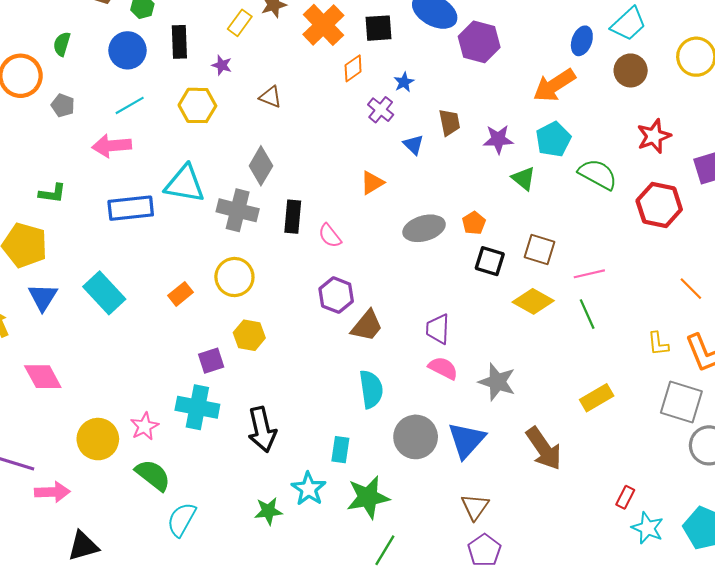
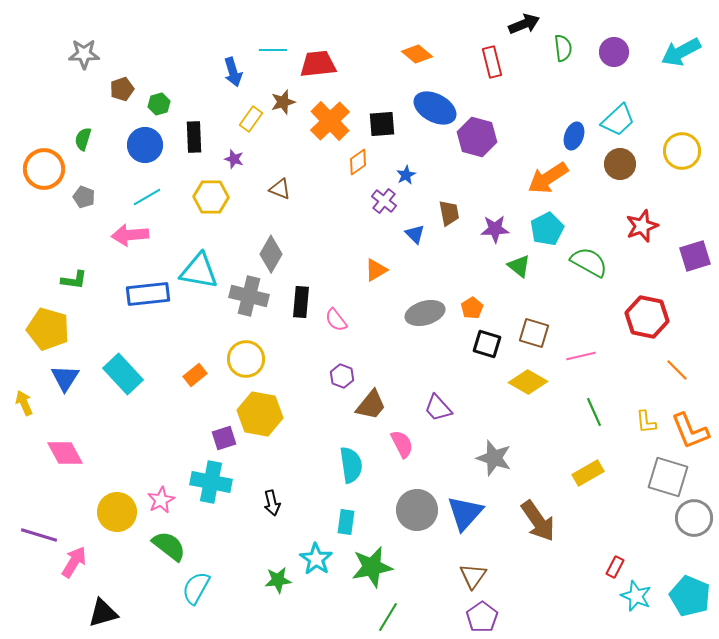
red hexagon: (659, 205) -> (647, 317), moved
purple hexagon: (336, 295) -> (342, 376), size x0.7
green line: (587, 314) -> (594, 412), moved
purple trapezoid: (438, 329) -> (438, 408), turned -44
yellow hexagon: (249, 335) -> (260, 414), size x1.5
pink semicircle: (443, 368) -> (402, 444), moved, turned 36
cyan semicircle: (371, 389) -> (351, 465), moved
black arrow: (262, 430) -> (272, 503), size x0.6
pink arrow: (52, 492) -> (74, 562), turned -56

